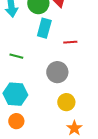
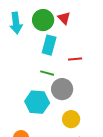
green line: (16, 56) -> (47, 73), moved
cyan hexagon: (15, 94) -> (37, 102), moved

